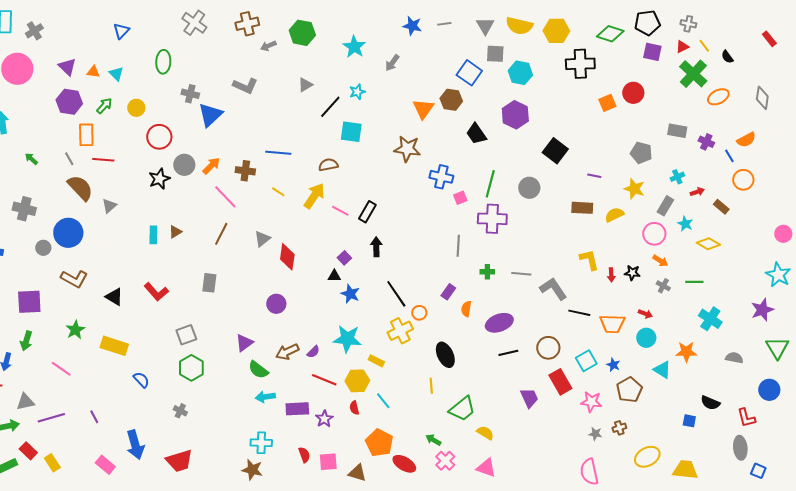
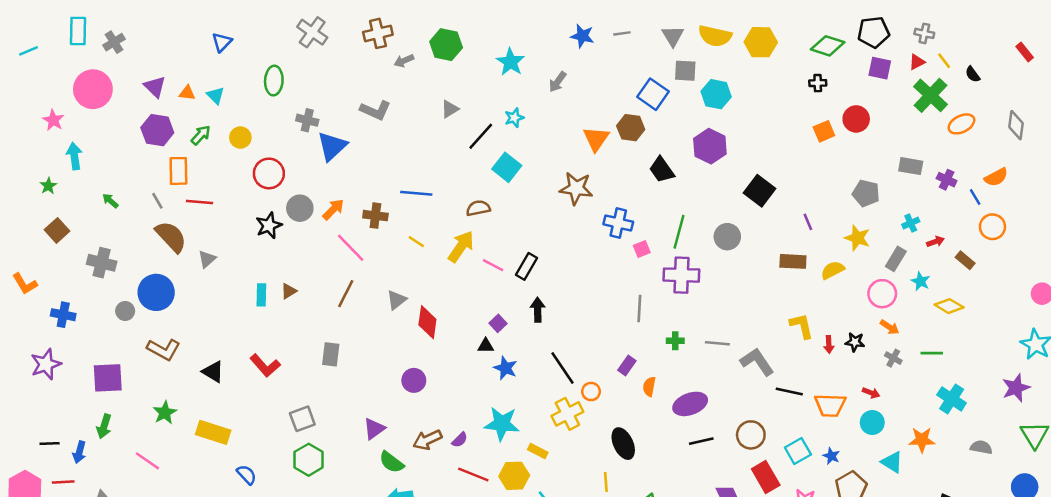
black cross: (580, 64) -> (818, 83), moved, size x0.5
cyan square: (351, 132) -> (507, 167), turned 30
purple line: (594, 176) -> (808, 222), turned 56

